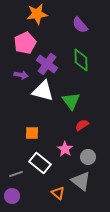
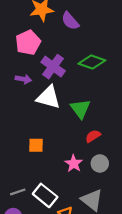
purple semicircle: (80, 25) -> (70, 21), moved
green diamond: (81, 60) -> (92, 62), turned -70
gray circle: (88, 157) -> (100, 163), moved
white rectangle: (40, 163) -> (45, 195), moved

